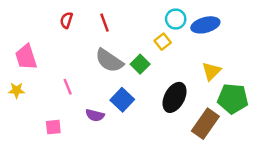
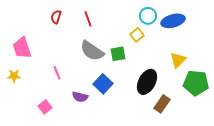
green square: (140, 64) -> (118, 54), turned 35
brown rectangle: (205, 124) -> (162, 104), moved, size x0.7
pink square: (53, 127) -> (45, 107), turned -32

